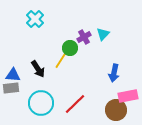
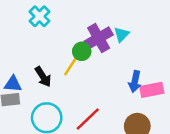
purple cross: (84, 37) -> (99, 38), size x1.6
pink rectangle: (128, 96) -> (152, 90), moved

